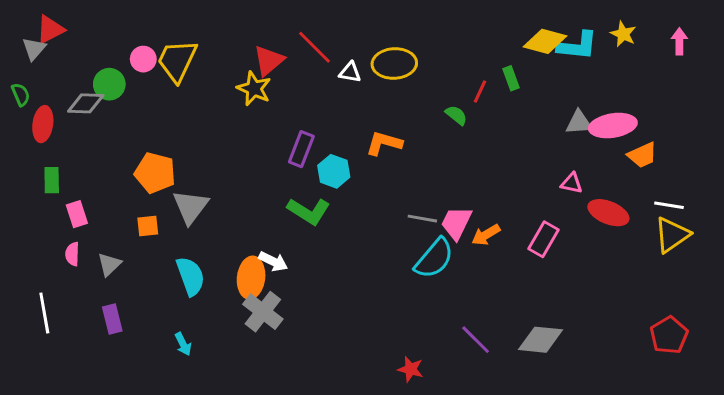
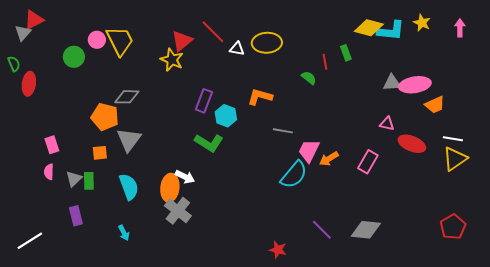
yellow trapezoid: (177, 61) -> (120, 41), turned 128
red line: (480, 92) -> (325, 62), turned -35
gray diamond: (86, 103) -> (127, 97), moved
green rectangle: (52, 180) -> (89, 181), moved
gray line: (422, 219) -> (283, 131), moved
white line: (44, 313) -> (30, 241), moved, turned 68

